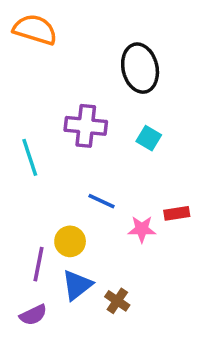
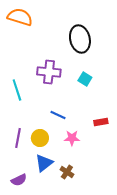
pink star: (142, 229) -> (72, 138), moved
purple line: (39, 264) -> (18, 138), moved

